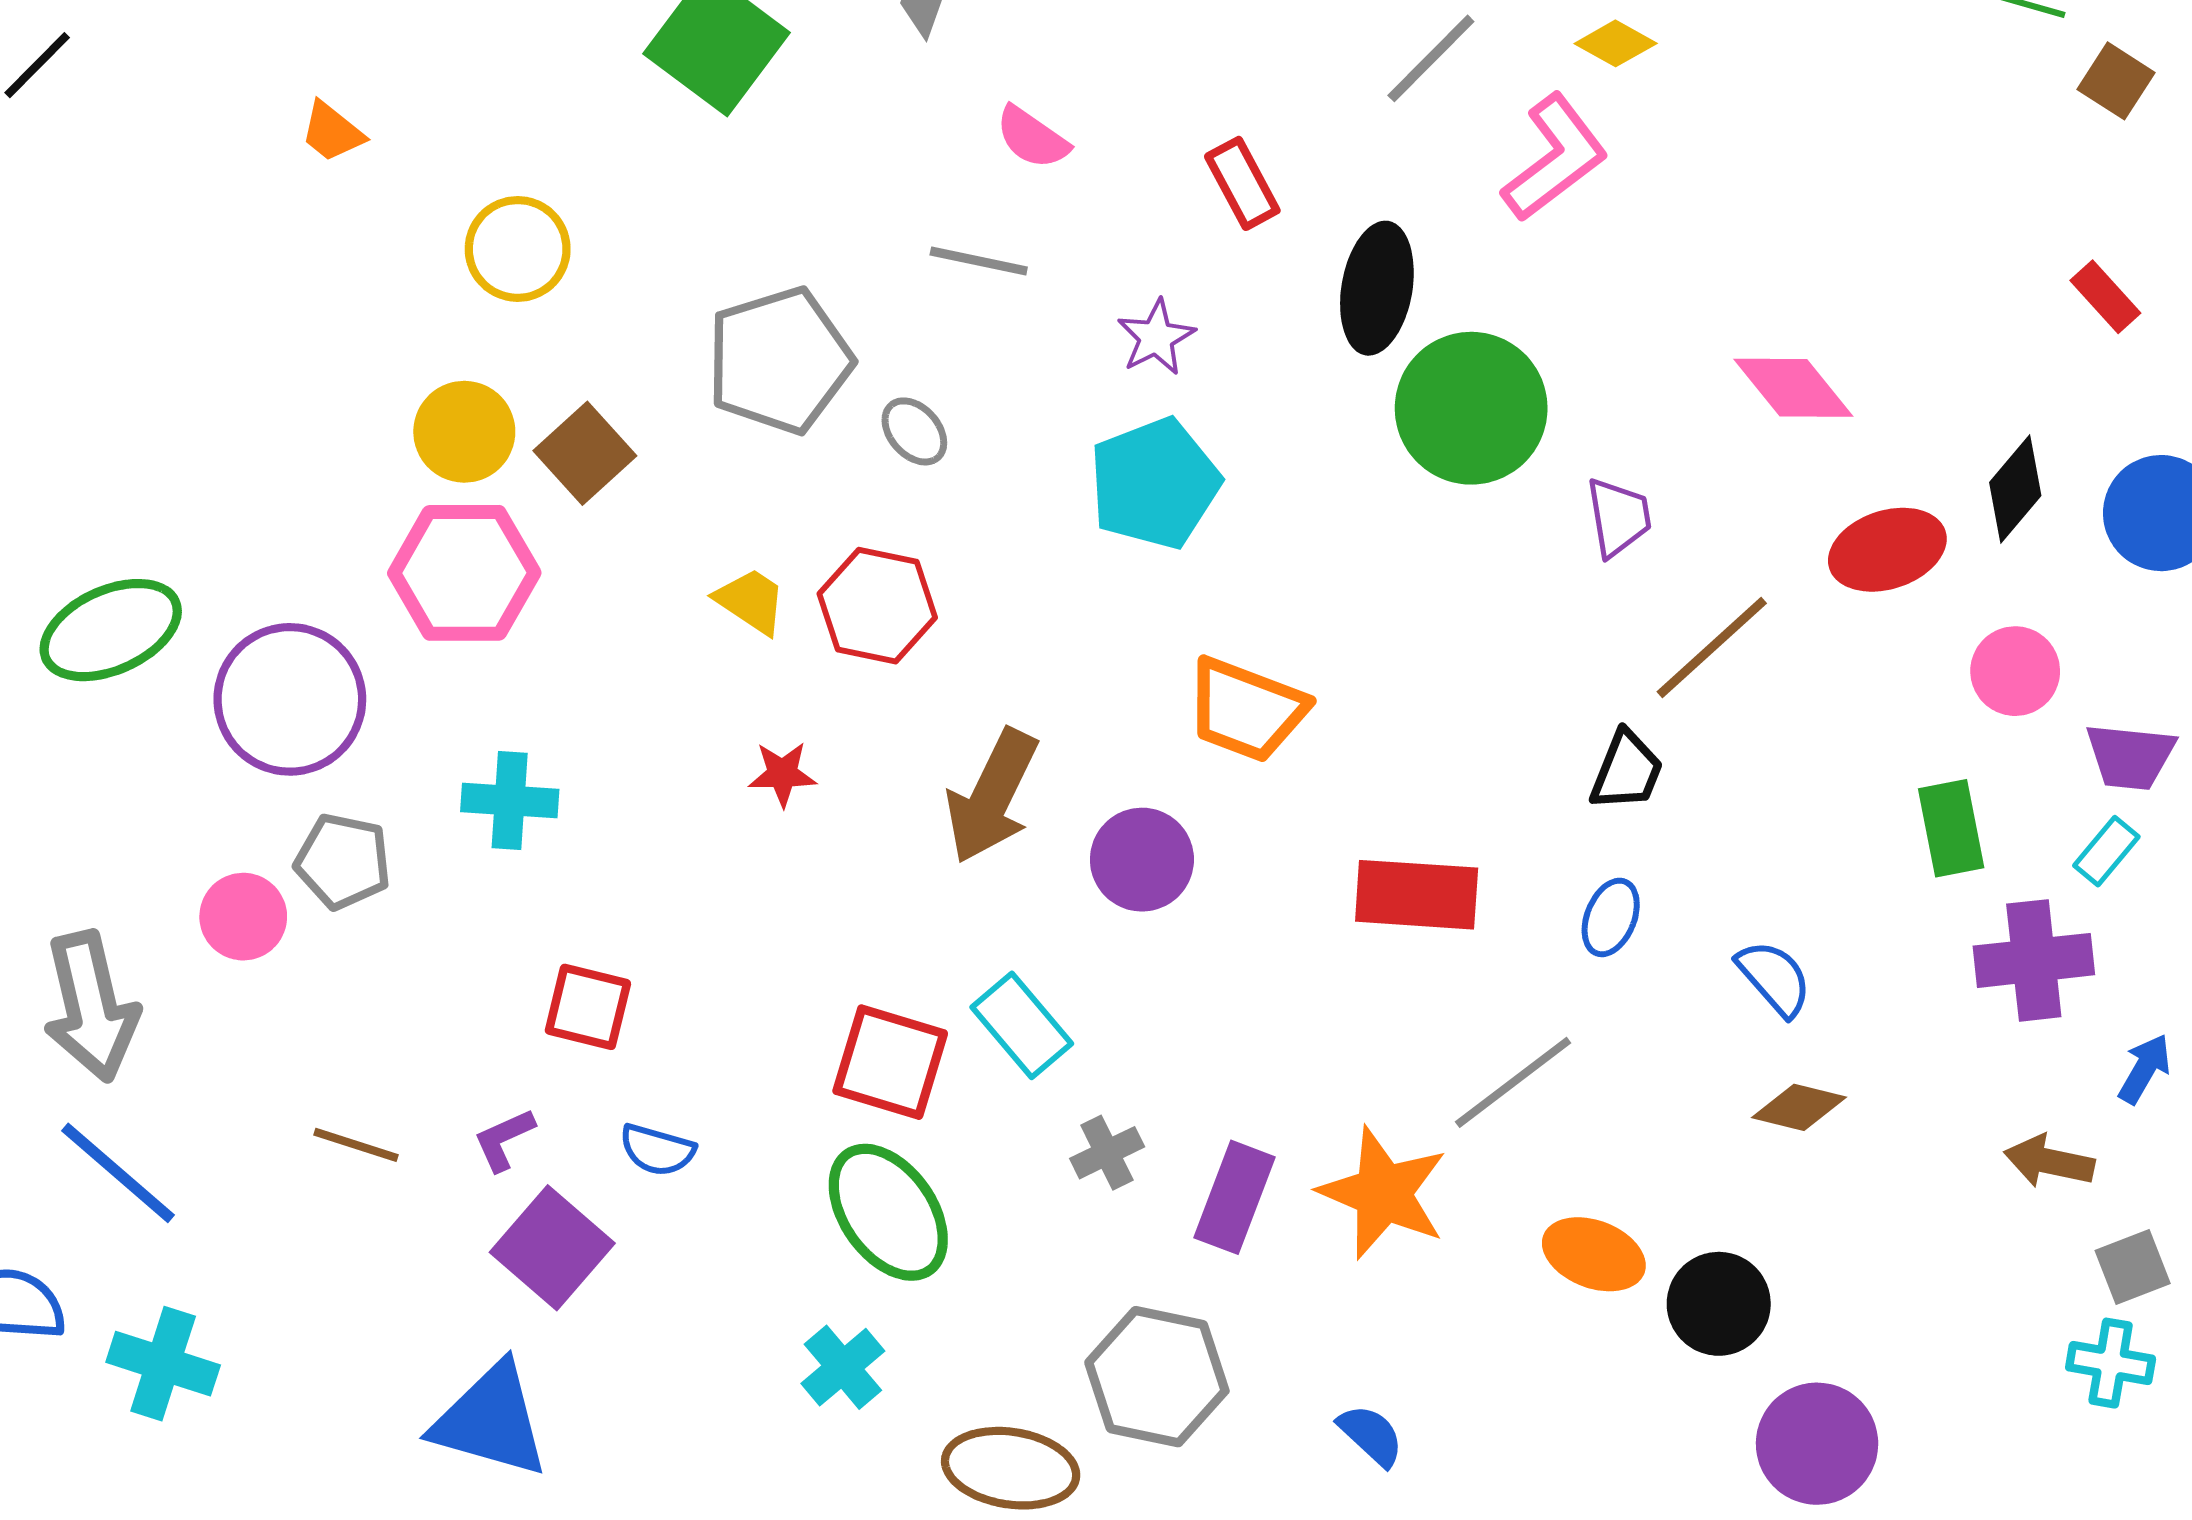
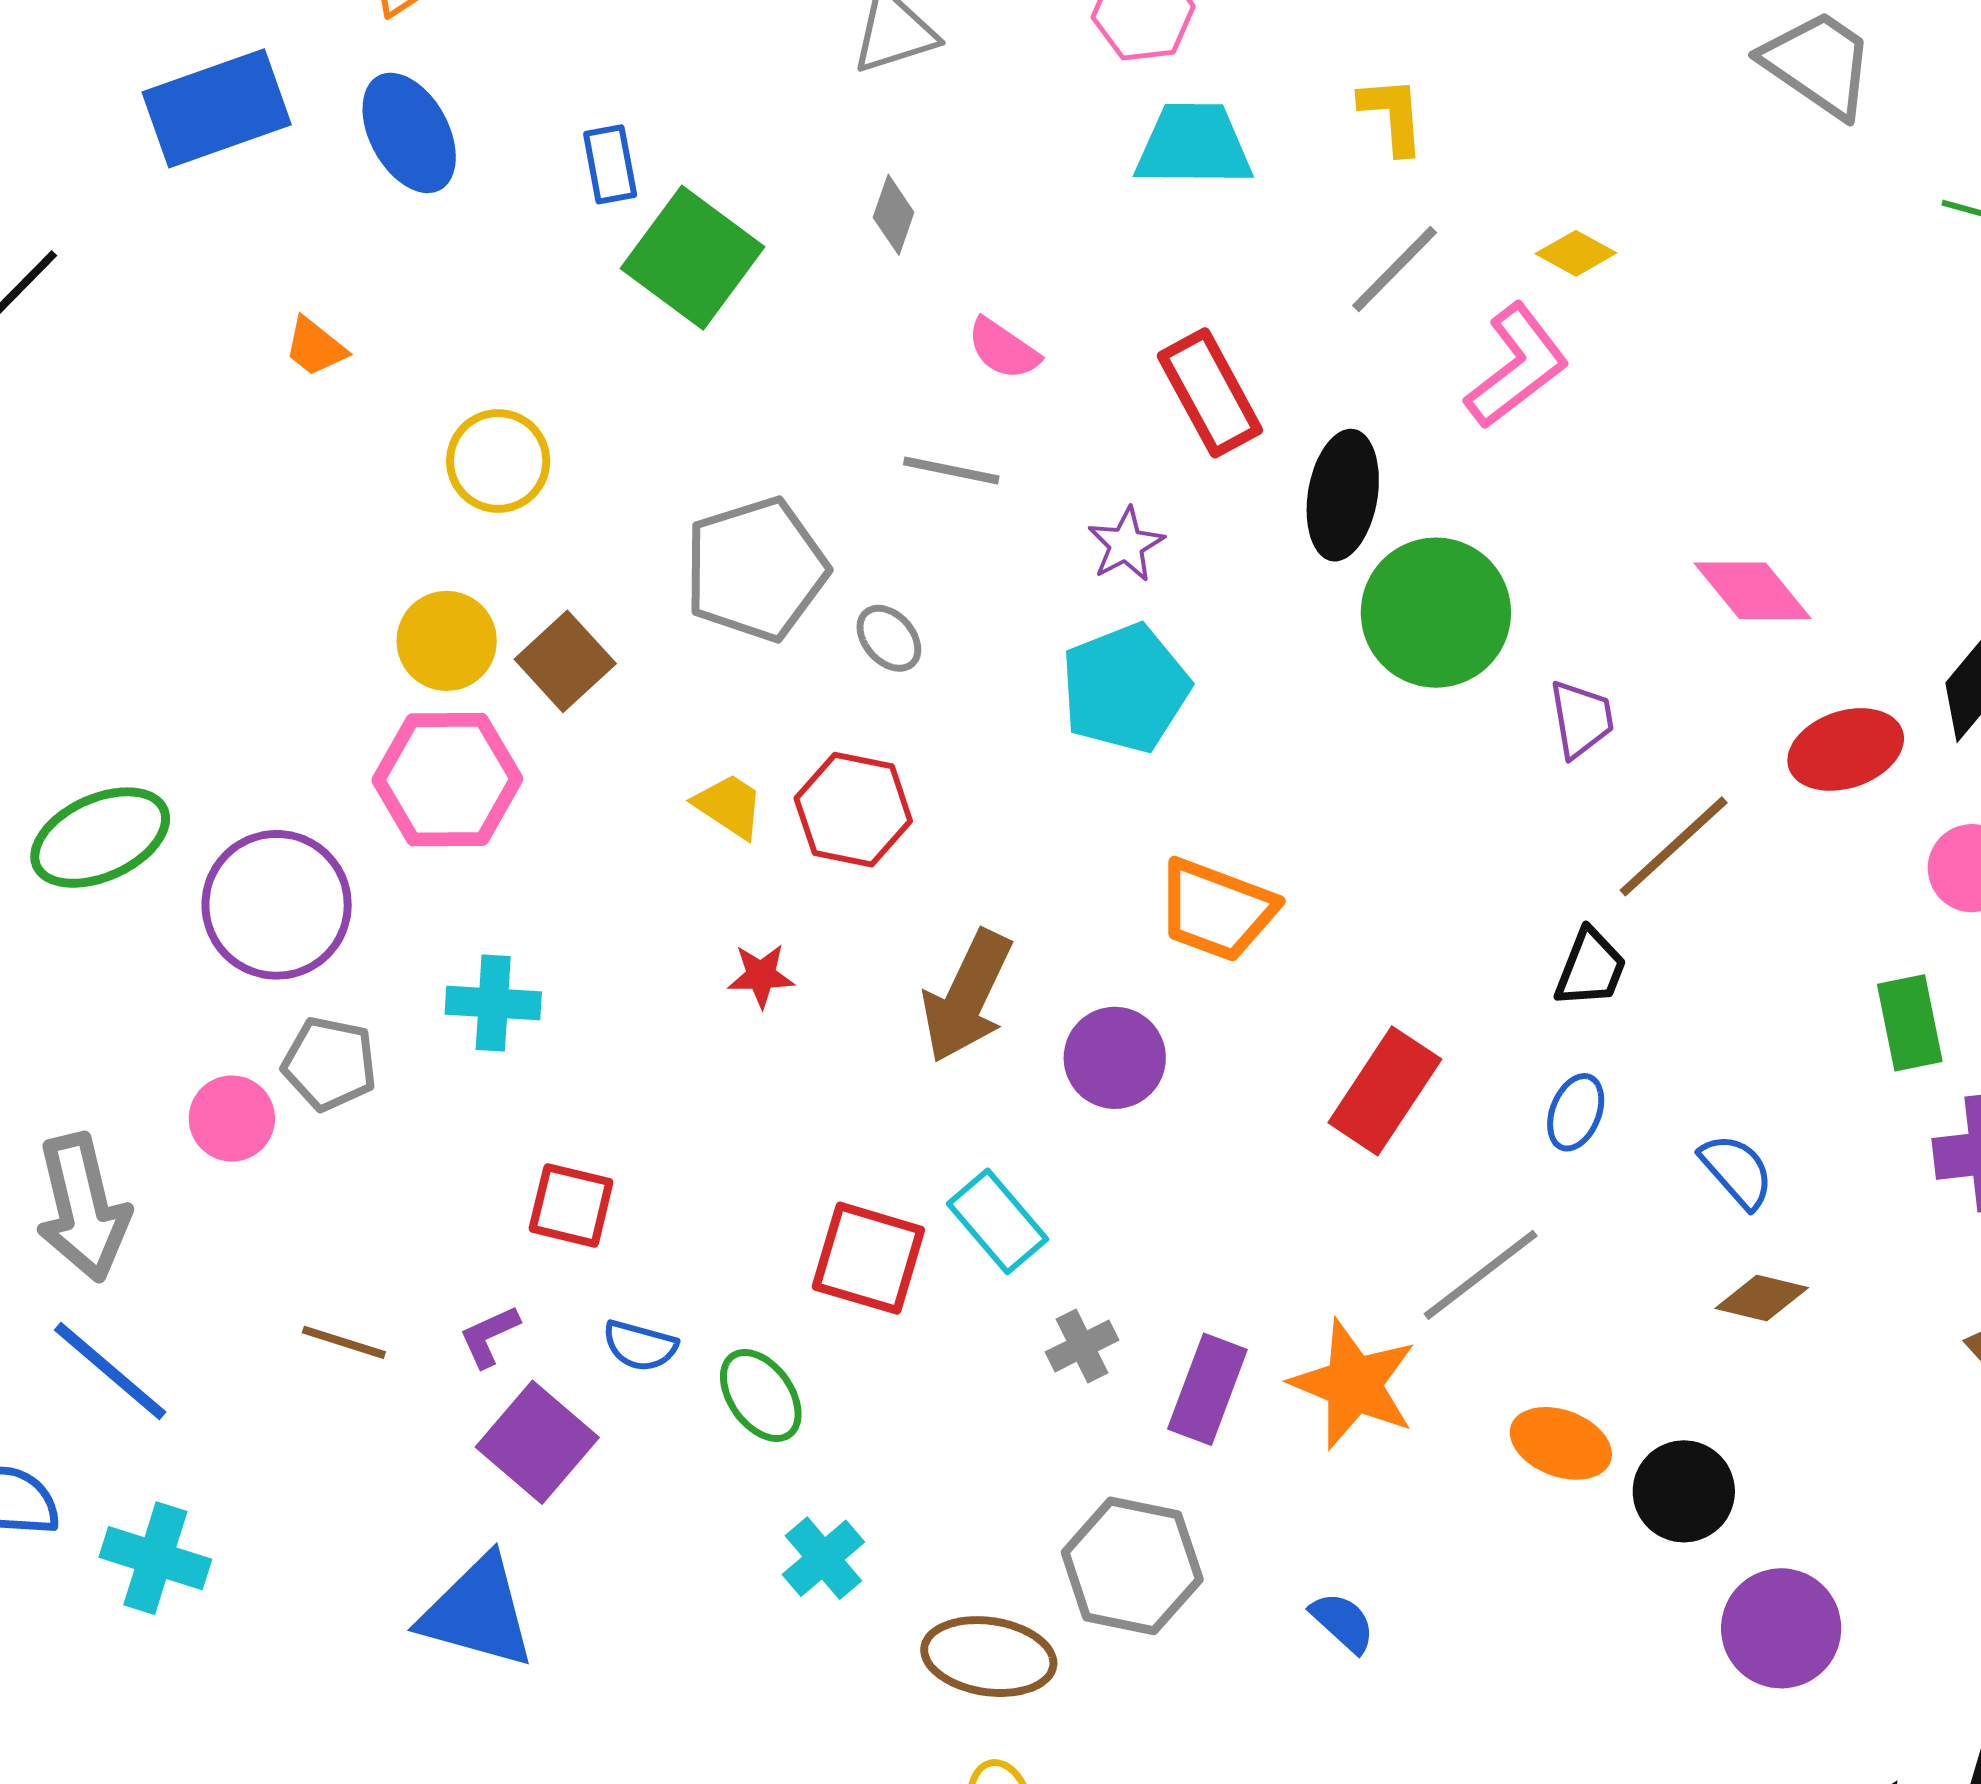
red rectangle: (1242, 183) -> (1210, 393), size x1.4
red rectangle: (1417, 895) -> (1385, 1091), turned -60
green ellipse: (888, 1212) -> (761, 1395), moved, size x0.7

